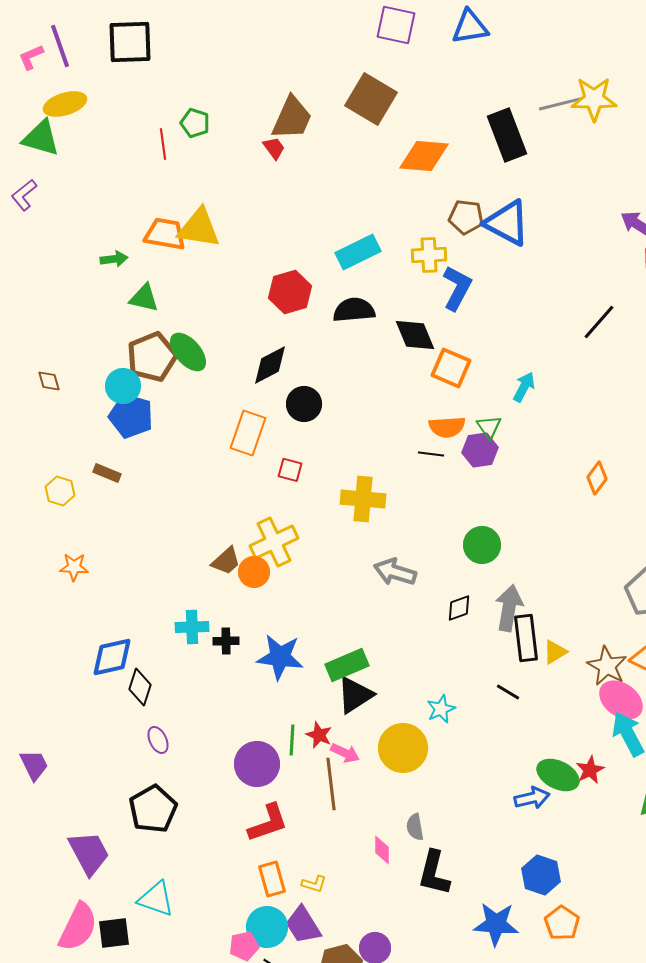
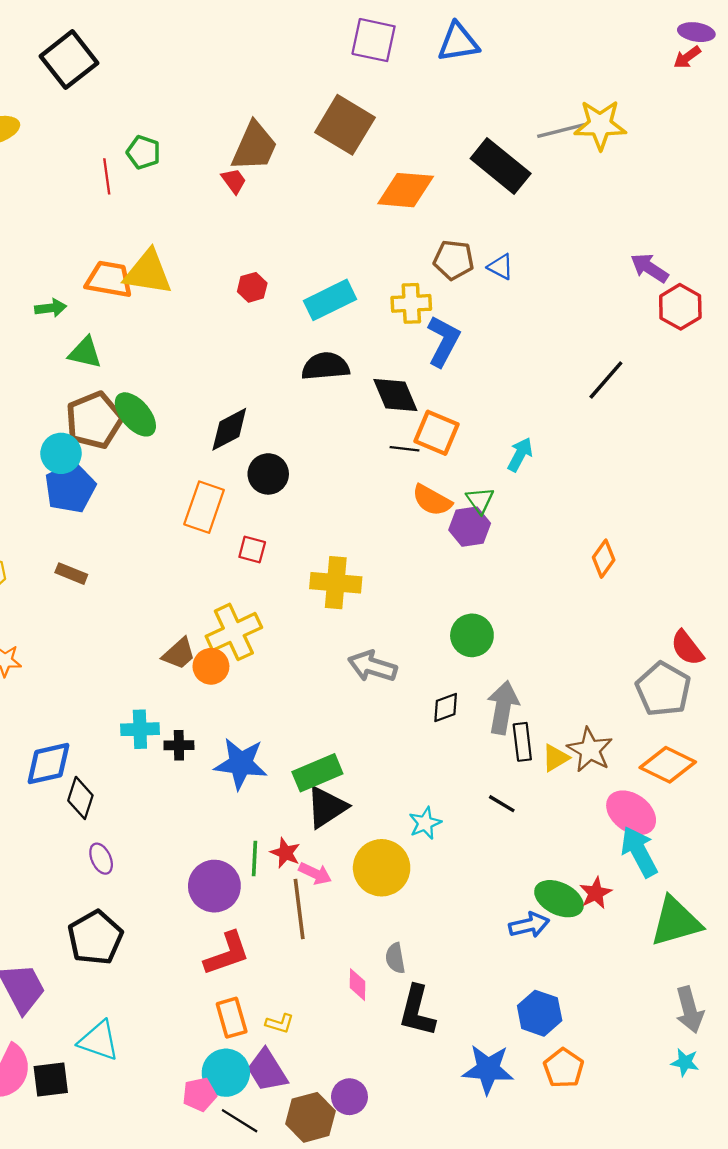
black square: (130, 42) -> (69, 60), turned -36
black rectangle: (507, 135) -> (501, 166), turned -30
blue triangle: (507, 223) -> (501, 267), size x0.5
red hexagon: (290, 292) -> (252, 287), moved, size x0.6
blue pentagon: (131, 416) -> (70, 488), turned 30
orange semicircle: (447, 427) -> (432, 500), turned 33
black line: (431, 454) -> (404, 449), moved
brown rectangle: (107, 473) -> (71, 574), moved
black rectangle: (526, 638) -> (522, 742), size x0.7
brown star: (607, 666) -> (590, 750), moved

